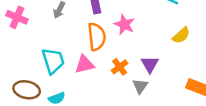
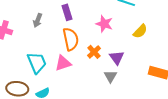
pink star: (124, 25) -> (104, 24), moved
orange cross: (120, 67) -> (94, 52), moved

